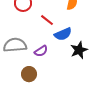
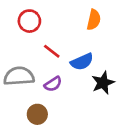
red line: (47, 20) -> (52, 51), moved

